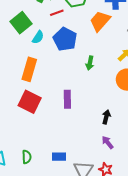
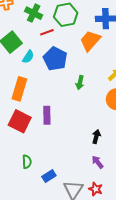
purple rectangle: (67, 99) -> (47, 115), moved
green semicircle: (27, 157) -> (27, 162), moved
blue rectangle: (59, 157) -> (49, 176), turned -32

